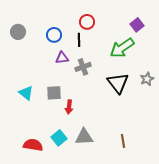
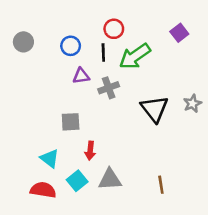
green arrow: (122, 48) -> (135, 56), moved
cyan triangle: (26, 93) -> (50, 158), moved
red arrow: (69, 107) -> (90, 151), moved

